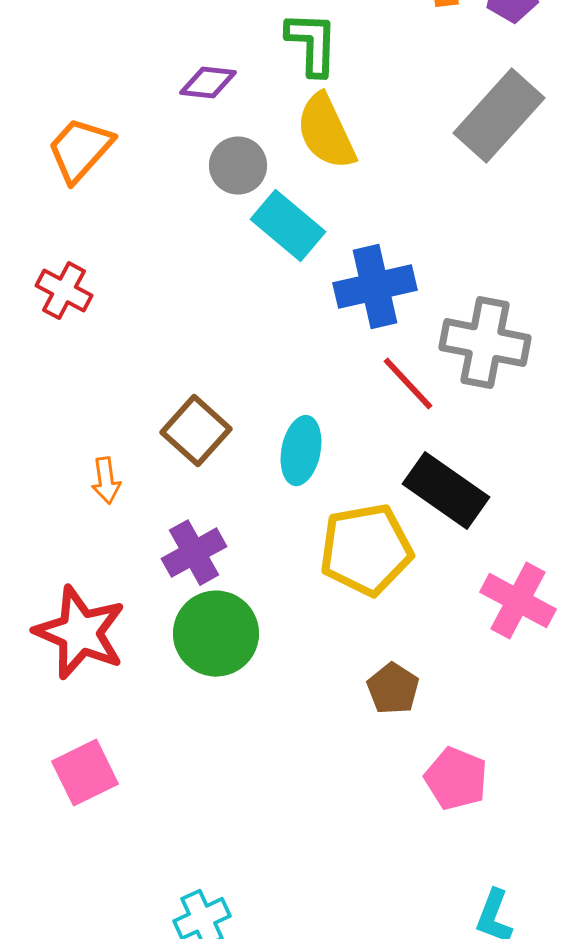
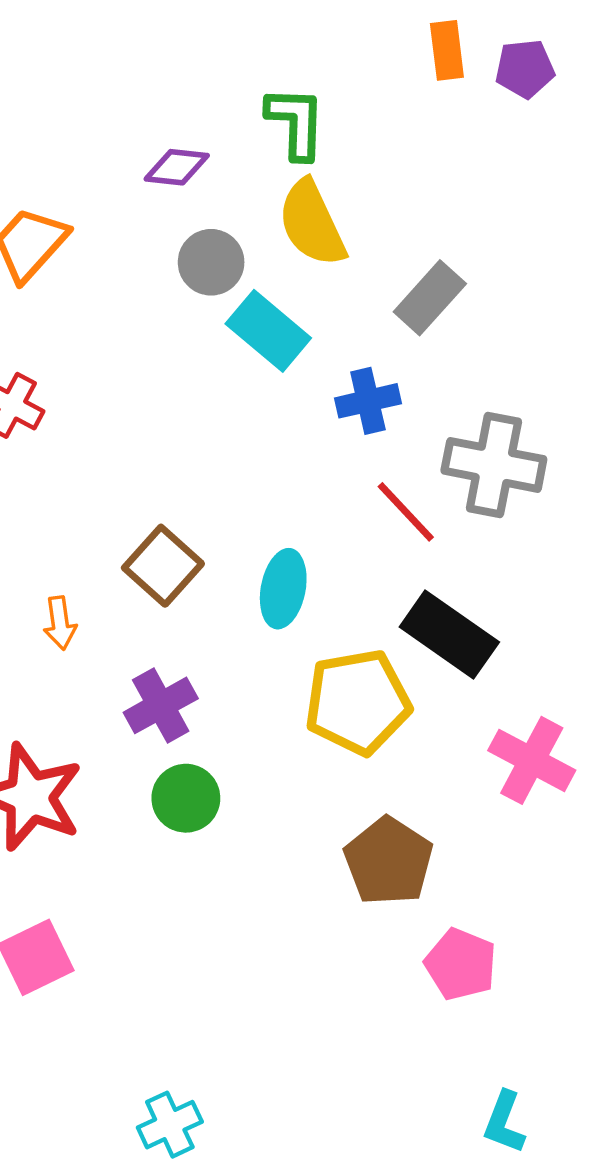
gray rectangle: (499, 116) -> (430, 298), moved, size x0.7
blue cross: (375, 287) -> (368, 401), size x0.7
green circle: (216, 634) -> (186, 798), size x0.7
brown pentagon: (393, 689) -> (389, 861), size x1.5

